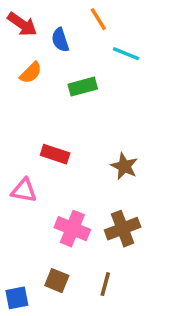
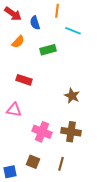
orange line: (98, 19) -> (57, 11), turned 40
red rectangle: (55, 154) -> (24, 80), moved
brown cross: (123, 229) -> (71, 132), turned 30

